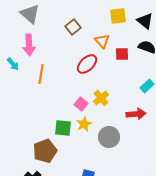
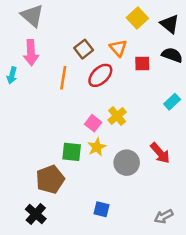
yellow square: (118, 16) -> (137, 18), turned -36
brown square: (73, 27) -> (84, 49), moved
cyan arrow: (13, 64) -> (12, 75), turned 56
orange line: (41, 74) -> (63, 78), moved
red arrow: (136, 114) -> (160, 153), moved, turned 54

